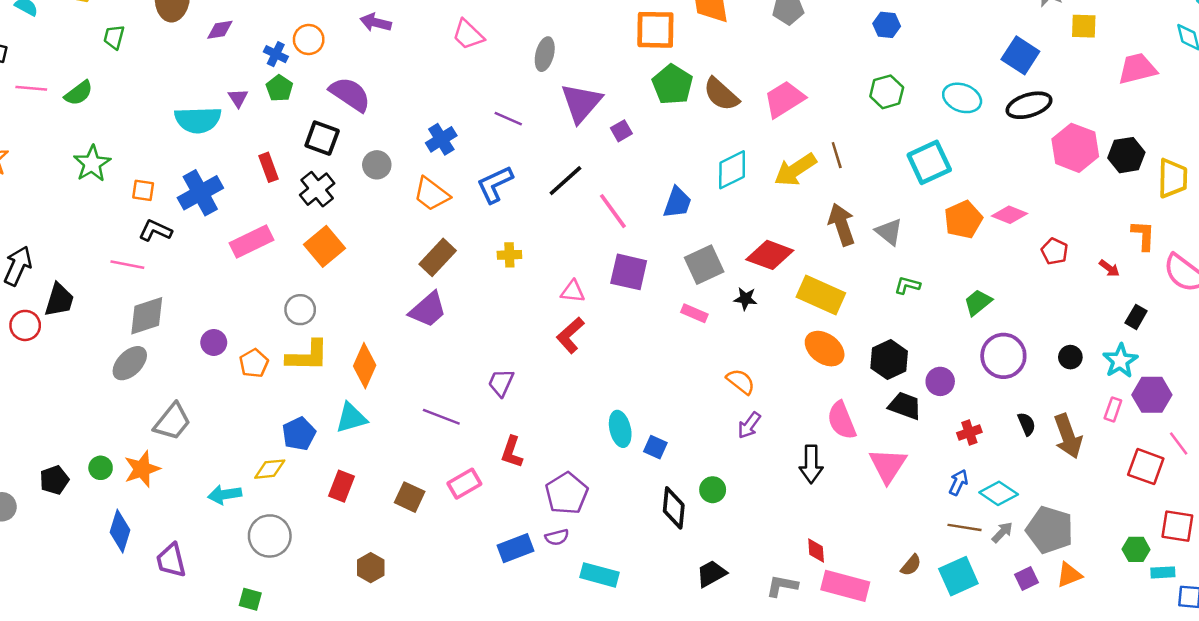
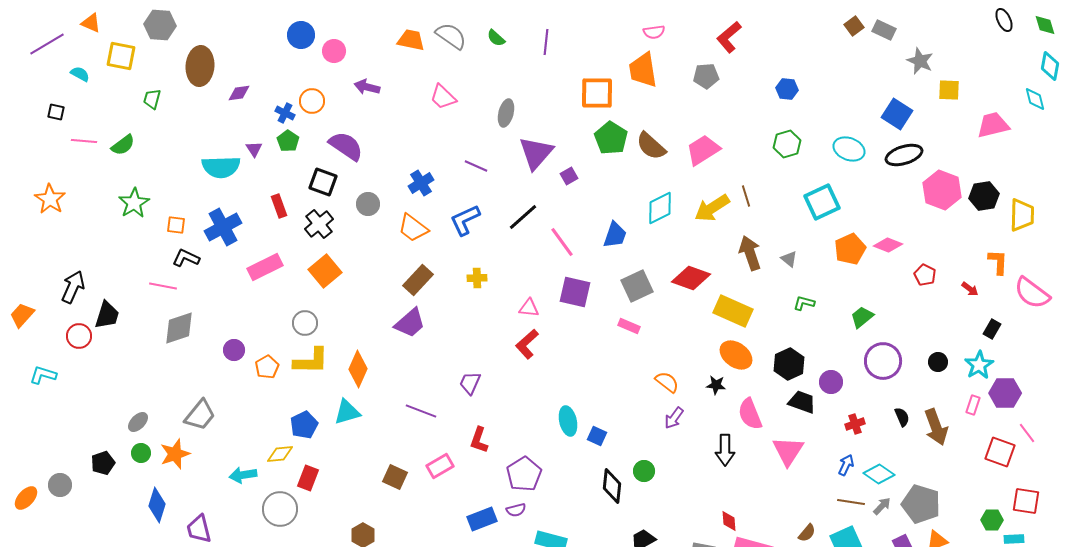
gray triangle: (889, 232) -> (789, 259), size x0.7
black star: (745, 299) -> (716, 385), moved
gray ellipse: (130, 363) -> (138, 422), moved, size x0.7
red rectangle: (342, 486) -> (308, 478), moved

